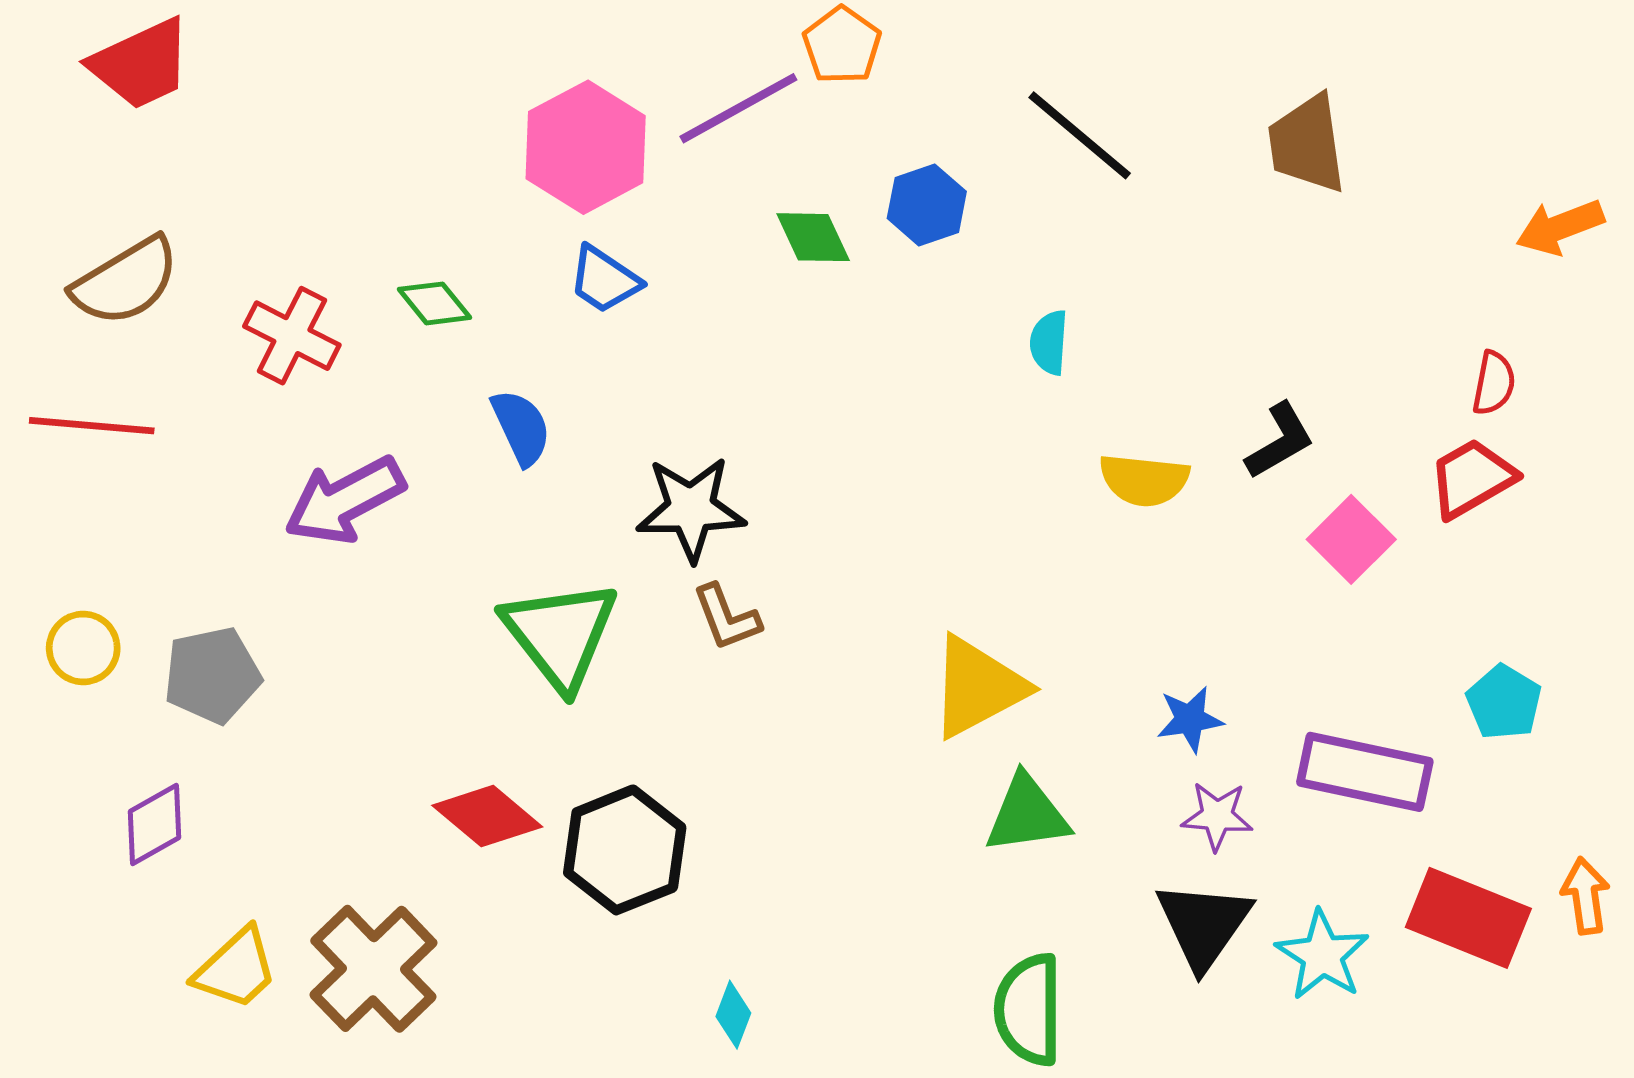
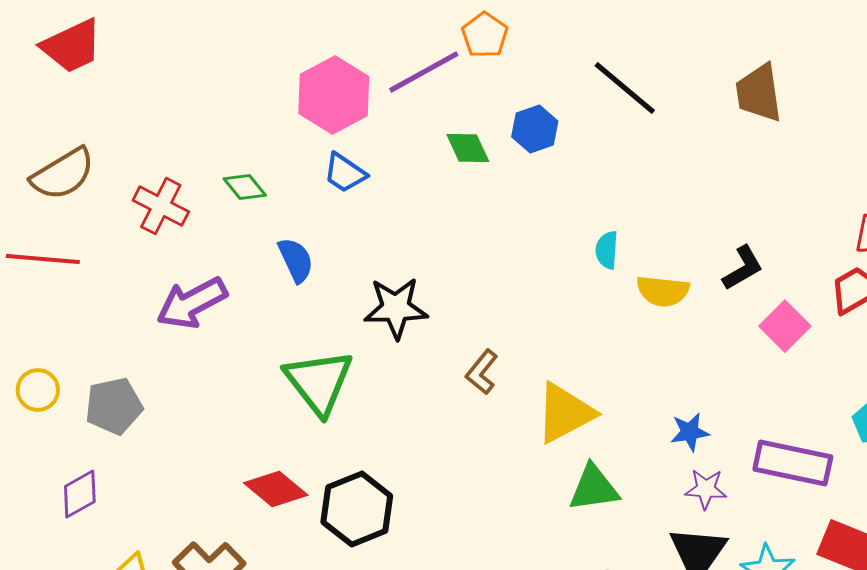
cyan semicircle: (1049, 342) -> (607, 250), moved
brown L-shape: (727, 617) -> (482, 372), moved, turned 60

